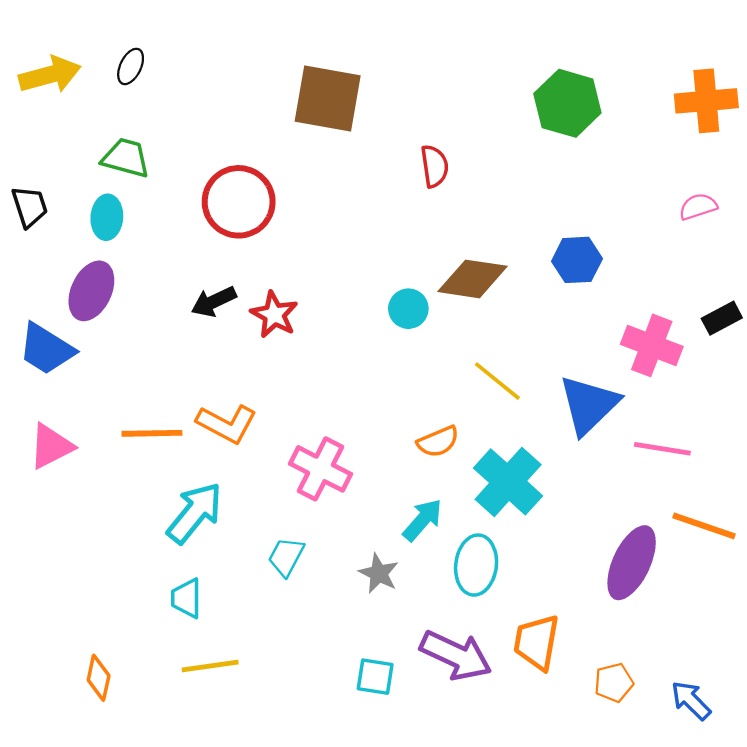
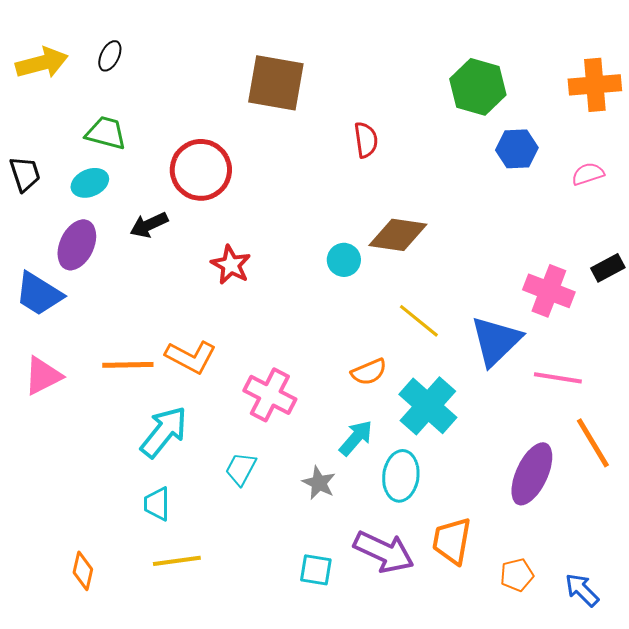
cyan ellipse: (107, 217) -> (90, 183), turned 63
blue hexagon: (577, 260) -> (517, 149), moved
black arrow: (214, 302) -> (149, 225), moved
orange line: (704, 526) -> (593, 443), turned 40

